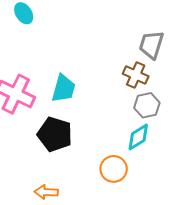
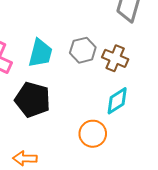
brown cross: (136, 75) -> (115, 58), moved
gray hexagon: (147, 105) -> (83, 50), moved

